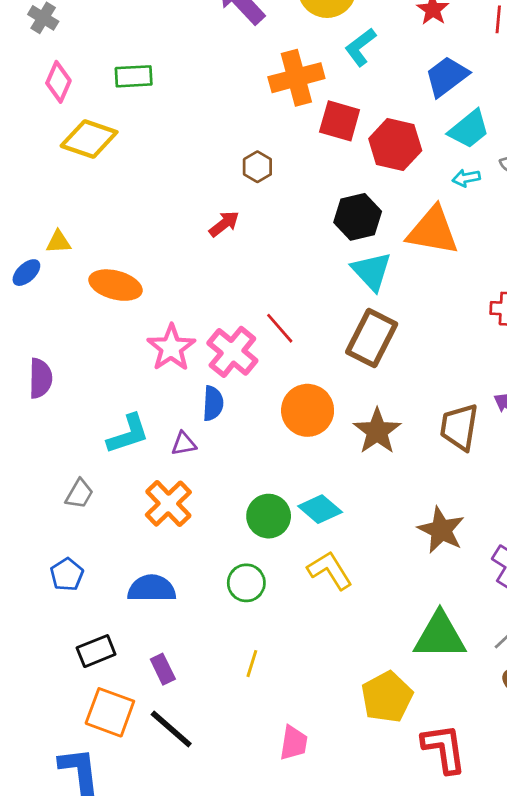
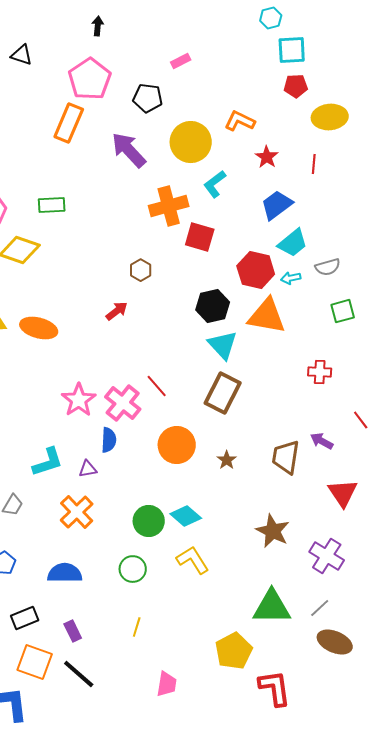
red hexagon: (395, 145) -> (256, 270), moved
orange ellipse: (116, 285) -> (39, 328), moved
brown star: (377, 431) -> (227, 460), size x0.6

